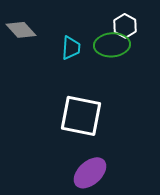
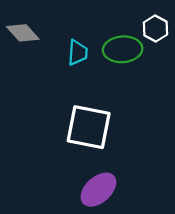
white hexagon: (125, 26) -> (155, 28), moved

